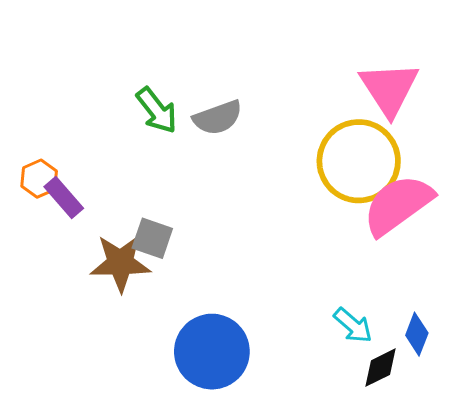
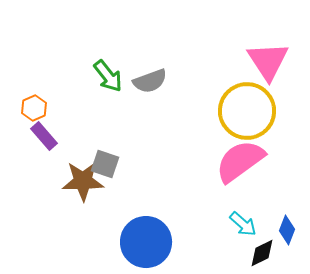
orange hexagon: (39, 179) -> (34, 108), moved
pink semicircle: (398, 205) -> (240, 161), moved

